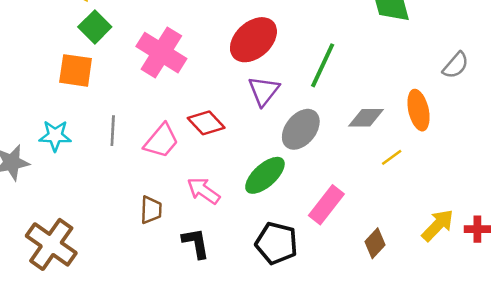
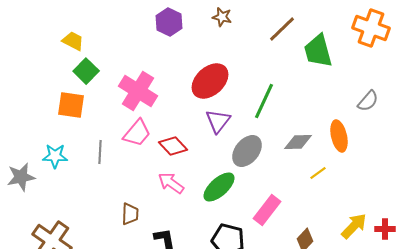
pink trapezoid: (161, 141) -> (137, 133), moved
pink arrow: (204, 191) -> (171, 183), moved

